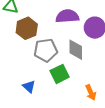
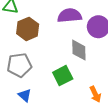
gray pentagon: (46, 50) -> (19, 65), moved
blue triangle: (29, 87) -> (25, 95), moved

